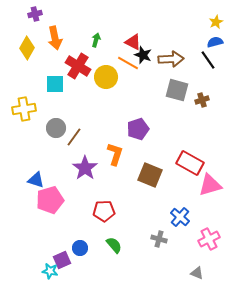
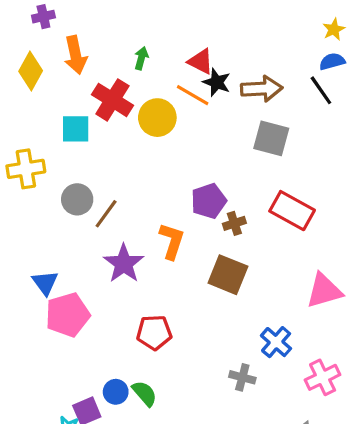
brown cross: (202, 100) -> (234, 223), moved
red rectangle: (190, 163) -> (292, 211), moved
blue triangle: (36, 180) -> (45, 283), turned 36
green semicircle: (114, 245) -> (145, 393), moved

